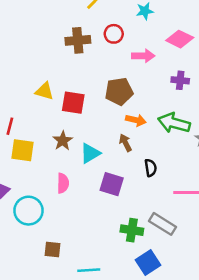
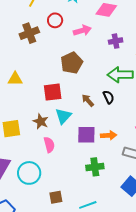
red square: (73, 103) -> (53, 92), moved
orange arrow: (136, 120) -> (109, 135), moved
brown star: (63, 141) -> (41, 121), moved
black semicircle: (151, 168) -> (109, 97), moved
green cross: (132, 230) -> (95, 167), moved

